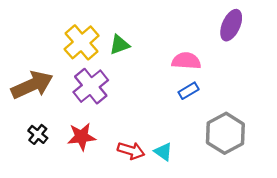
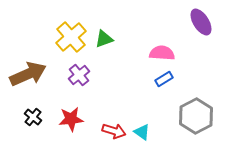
purple ellipse: (231, 25) -> (201, 22), turned -56
purple cross: (91, 86) -> (79, 75), size x0.7

